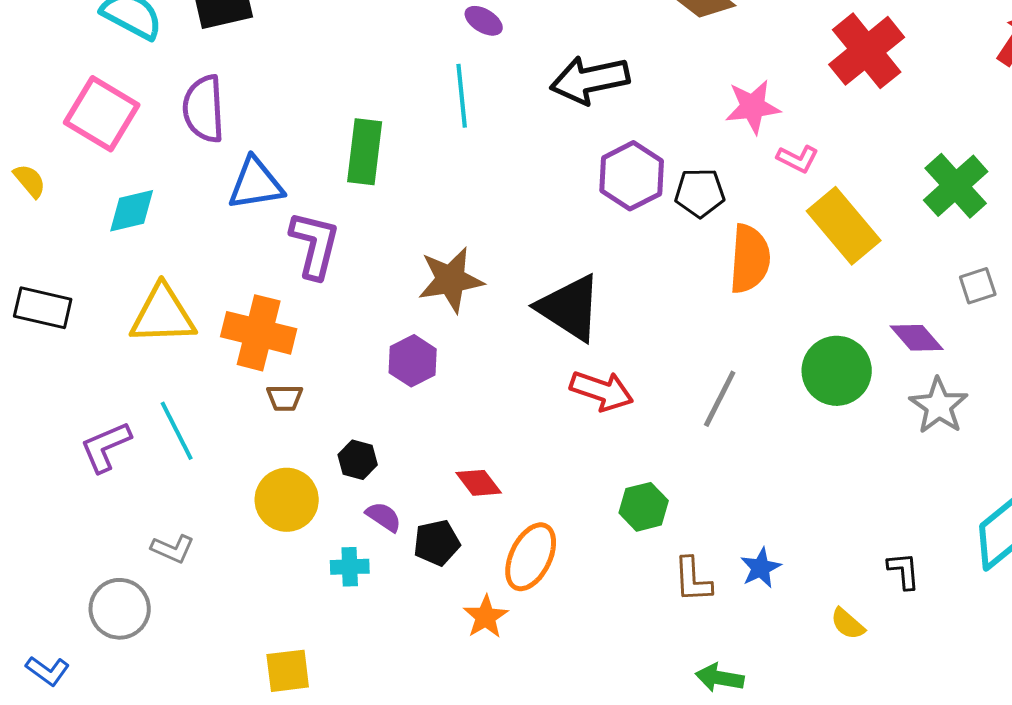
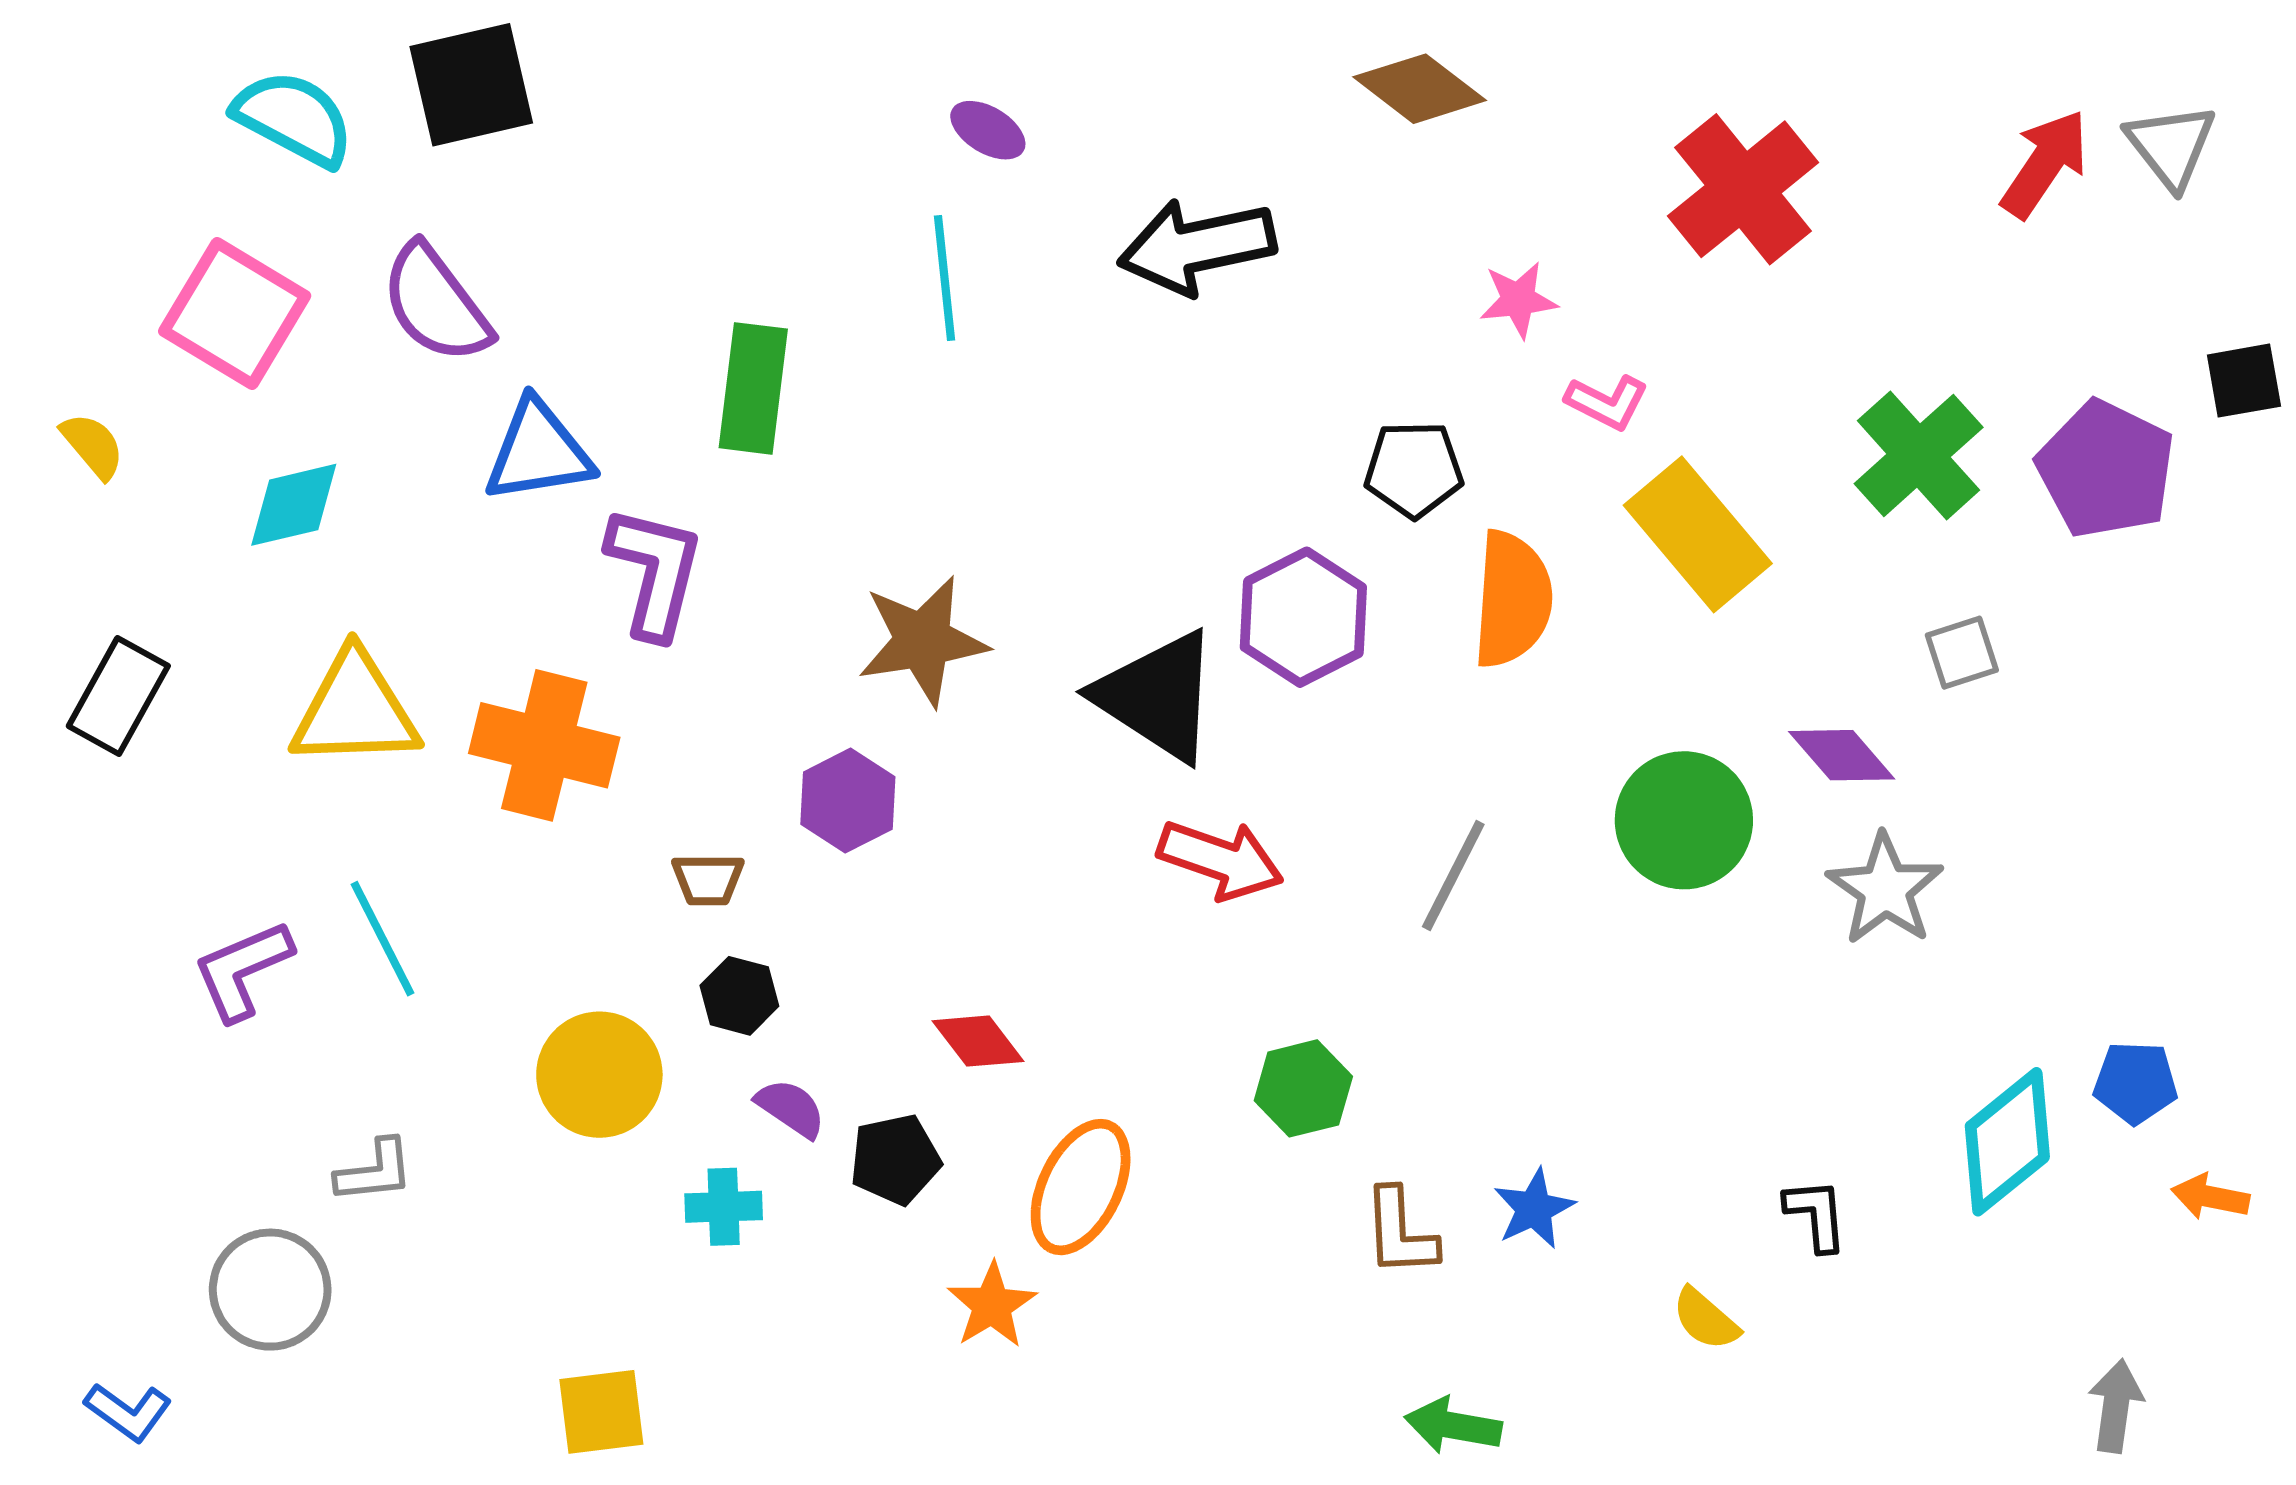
pink star: (753, 107) -> (1518, 300), size x0.7
purple semicircle: (204, 109) -> (436, 304), turned -34
purple hexagon: (632, 176) -> (1303, 617), moved
black rectangle: (43, 308) -> (118, 696), turned -74
brown trapezoid: (285, 398) -> (708, 879), moved
gray L-shape: (173, 549) -> (375, 1171), turned -30

